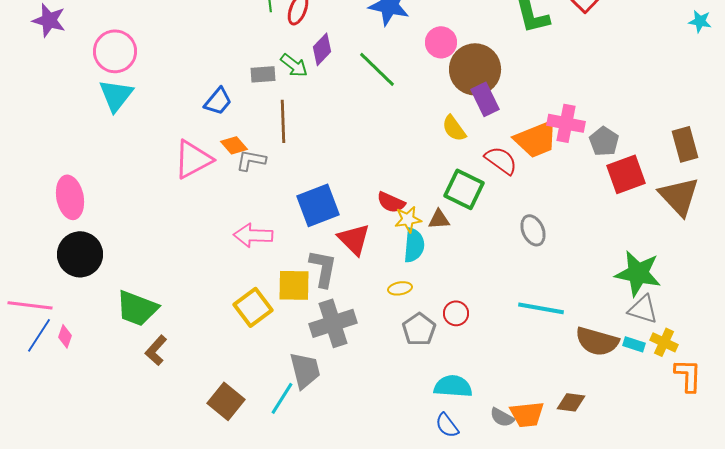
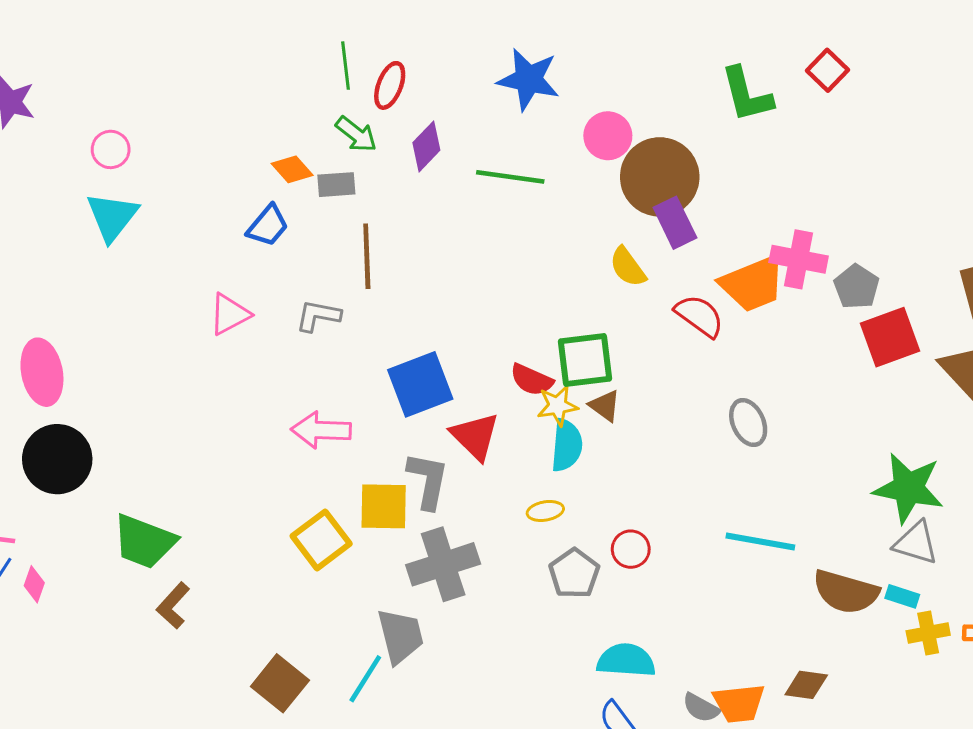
pink circle: (115, 51) -> (111, 149), size x0.6
green arrow: (294, 65) -> (356, 134), moved
green line: (377, 69) -> (510, 177), turned -36
orange diamond: (234, 145) -> (292, 169), moved
pink triangle: (193, 159) -> (230, 314), size x0.7
green square: (464, 189) -> (585, 360), moved, turned -33
brown triangle: (439, 219) -> (605, 406), turned 40
yellow cross: (664, 342) -> (928, 633), moved, turned -36

